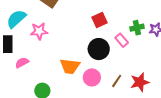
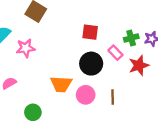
red square: (100, 20) -> (90, 32), turned 35
brown line: (117, 81) -> (113, 97), turned -32
red star: (140, 82) -> (139, 65), moved

